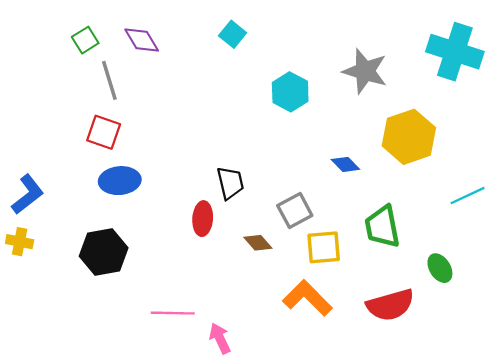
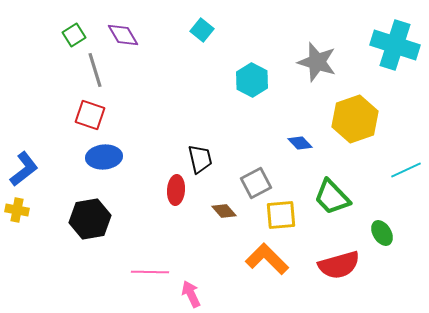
green trapezoid: (382, 227) -> (332, 197), turned -33

